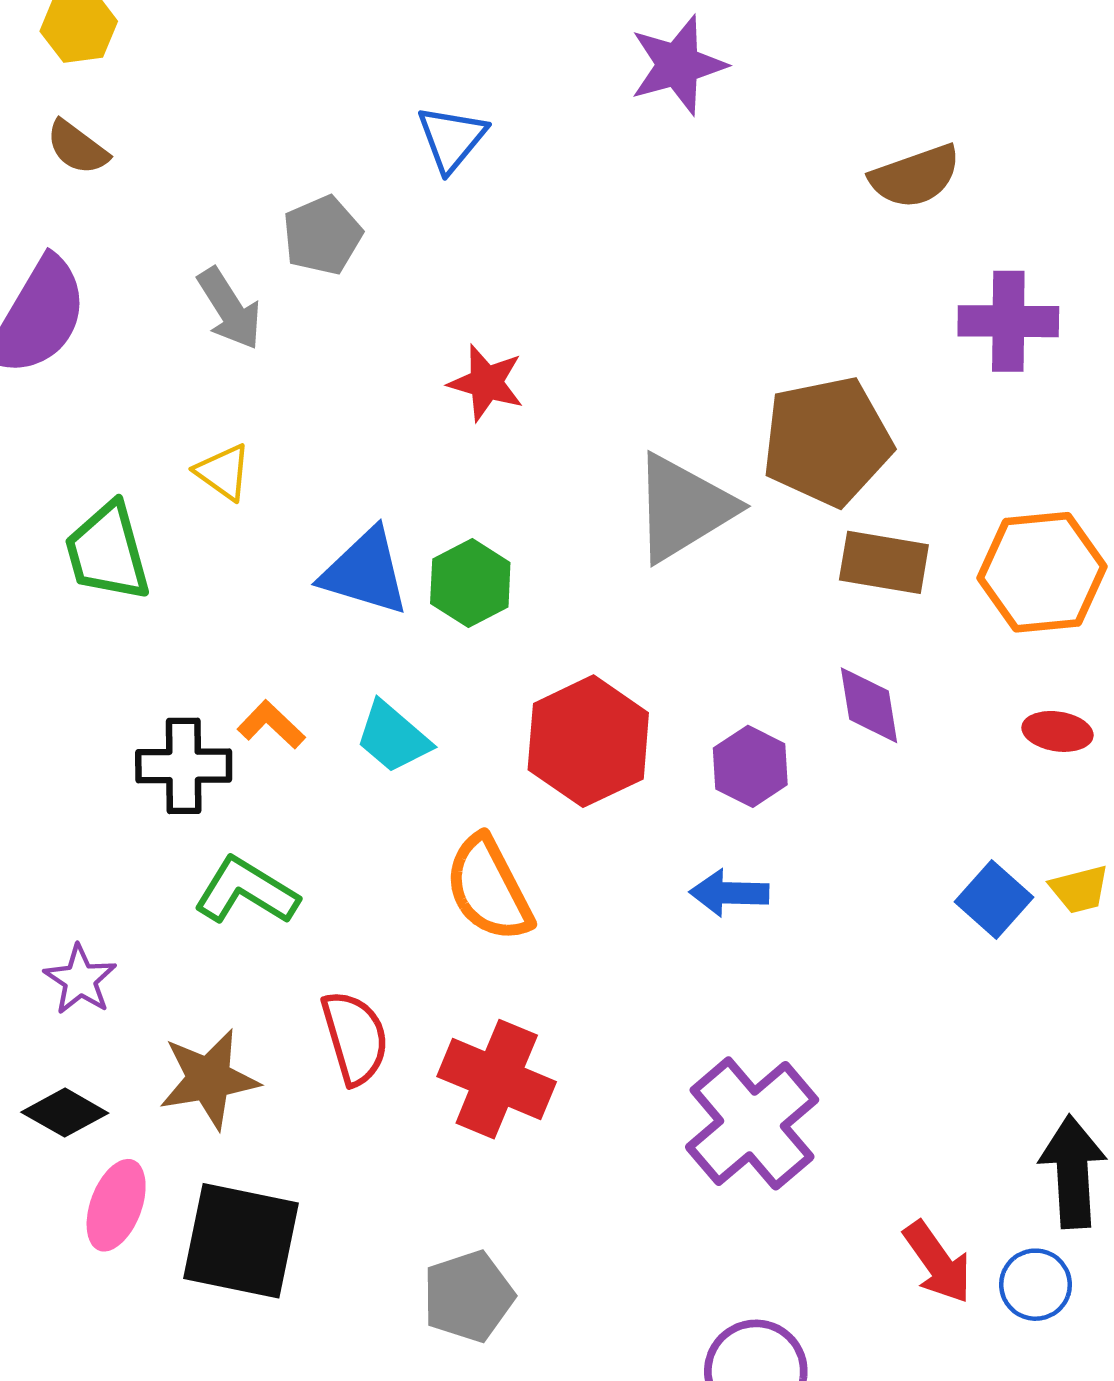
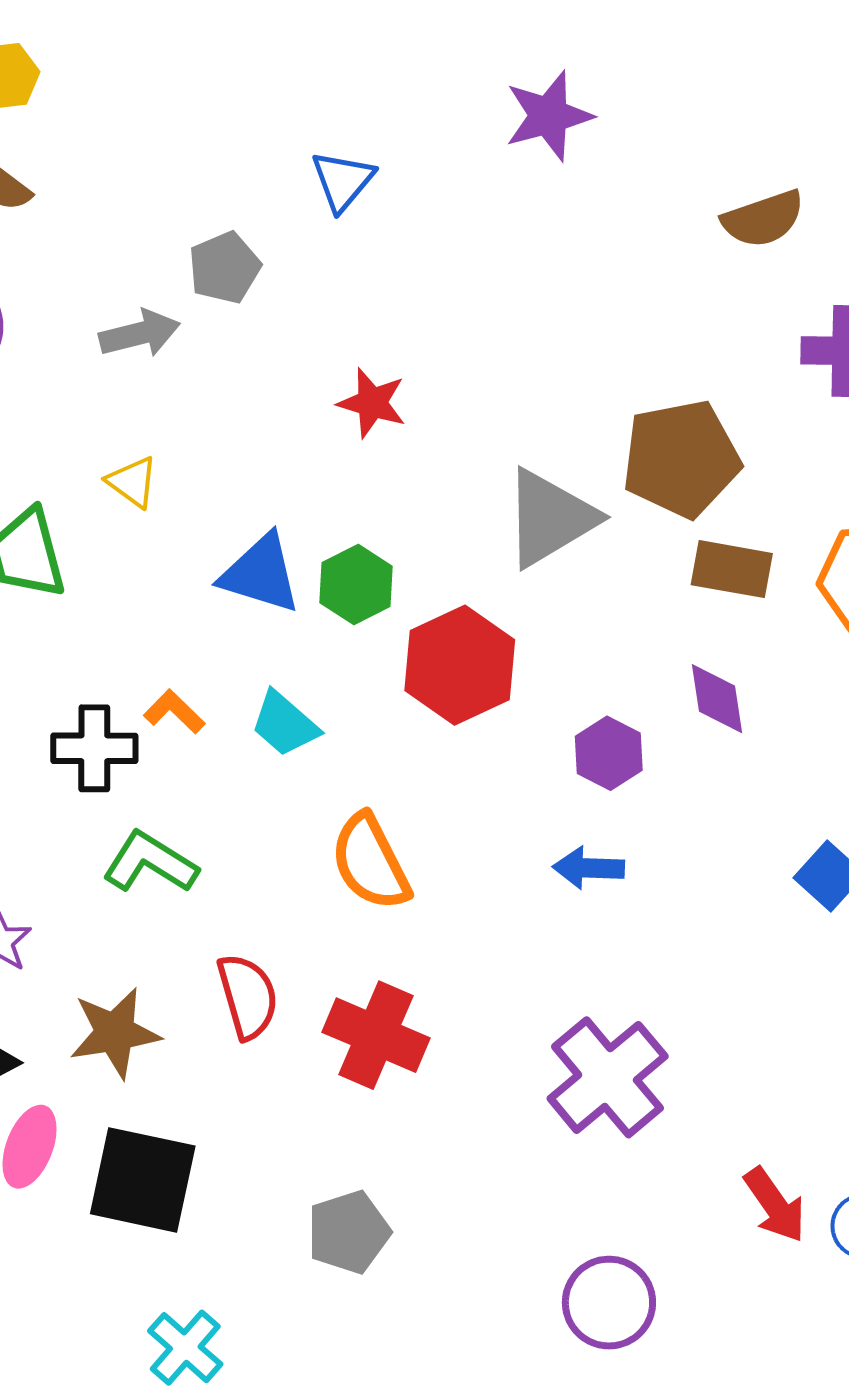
gray arrow: (230, 309) -> (140, 334), turned -72
red hexagon: (588, 741) -> (460, 665), moved

